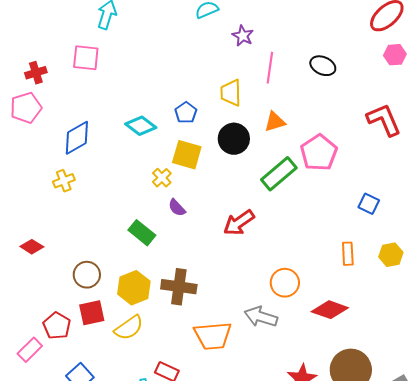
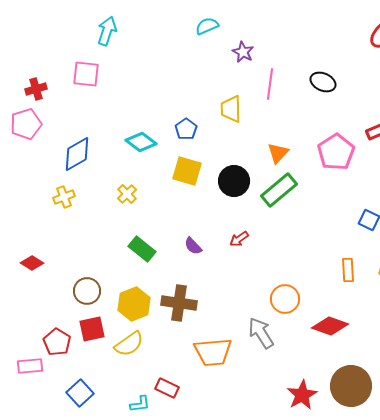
orange triangle: (275, 122) -> (278, 153), moved, turned -30
black circle: (234, 139) -> (234, 181), moved
pink pentagon: (319, 153) -> (336, 152), moved
yellow cross: (162, 178) -> (127, 194), moved
purple semicircle: (177, 208) -> (193, 246), moved
red arrow: (239, 223) -> (239, 239), size x0.6
gray arrow: (261, 317) -> (261, 333), turned 40
pink rectangle: (30, 350) -> (30, 366), turned 40

